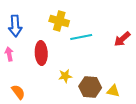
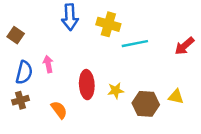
blue arrow: (15, 26) -> (70, 17), moved
red ellipse: (41, 53) -> (87, 85), moved
yellow triangle: (113, 91) -> (176, 97), moved

